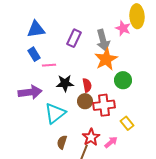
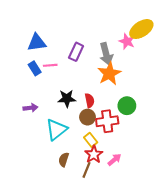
yellow ellipse: (137, 16) -> (141, 29), turned 60
pink line: (49, 65) -> (50, 65), moved
green circle: (123, 80) -> (127, 106), moved
purple arrow: (30, 92) -> (31, 108), size x0.6
yellow rectangle: (127, 123) -> (91, 140), moved

